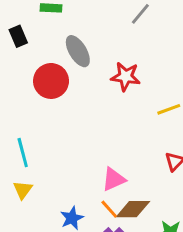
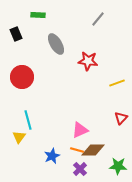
red circle: (51, 81) -> (22, 77), moved
cyan line: (23, 153) -> (28, 120), moved
orange line: (109, 209) -> (77, 150), turned -32

